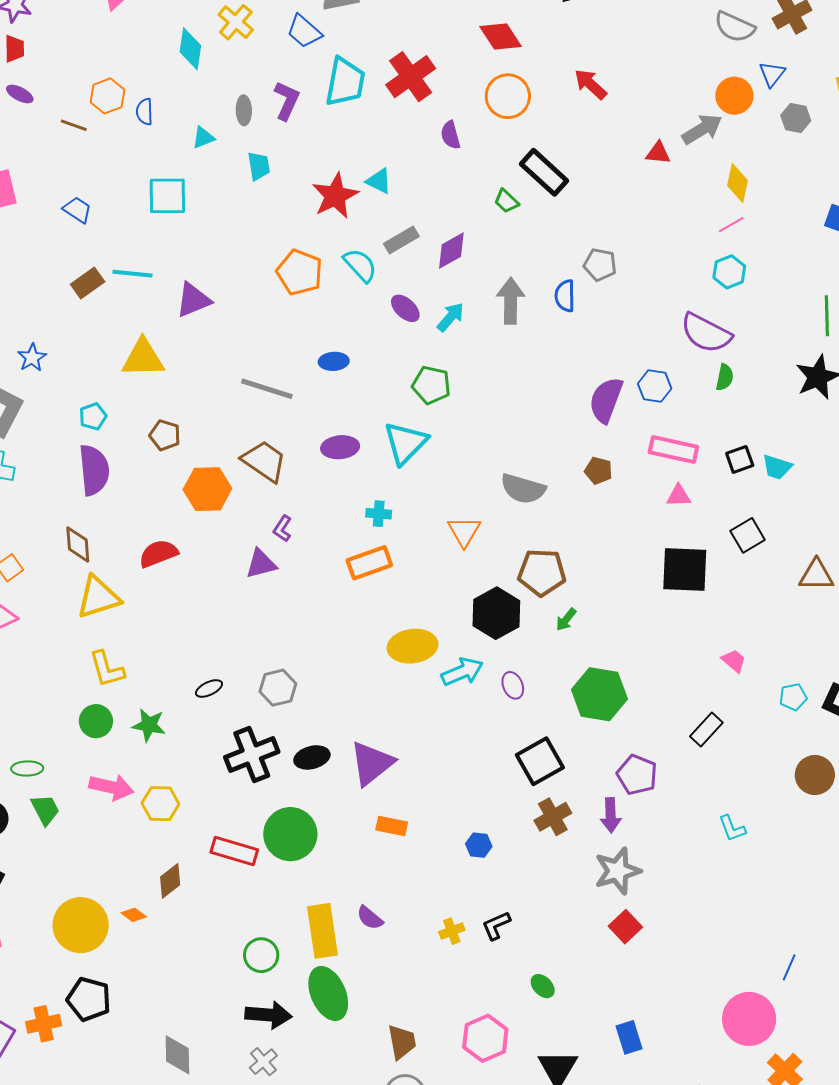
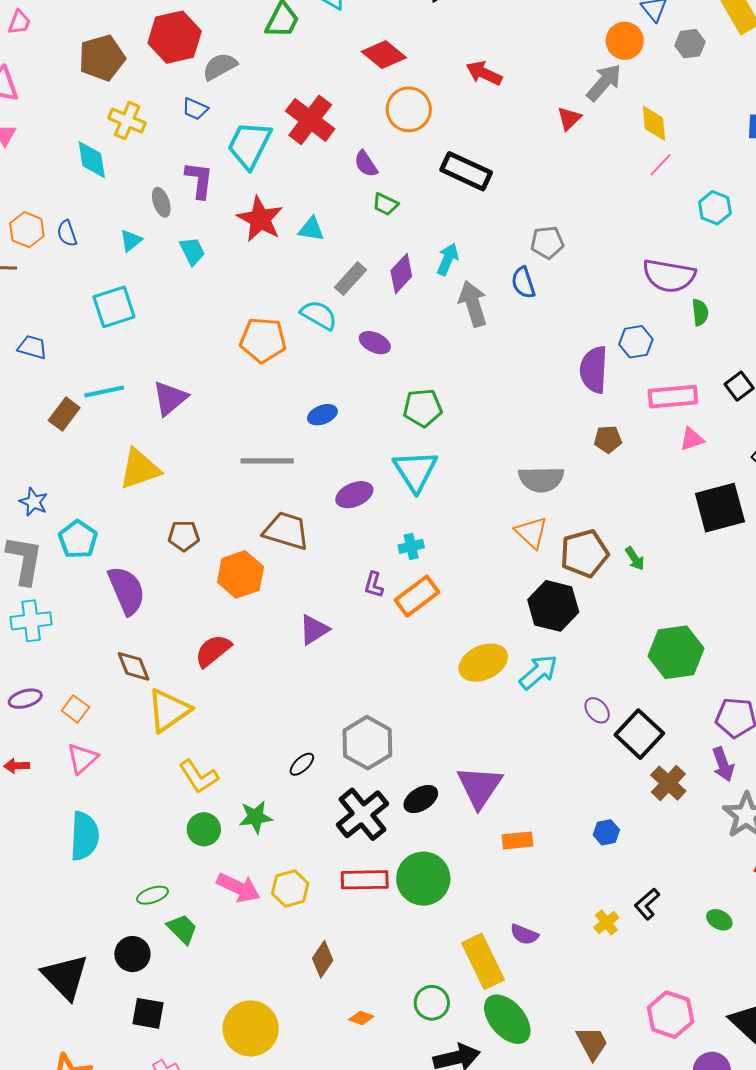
blue trapezoid: (304, 31) -> (195, 109), size x0.7
cyan trapezoid: (345, 82) -> (249, 145), turned -146
red triangle: (658, 153) -> (569, 118), turned -32
red star: (335, 196) -> (260, 219), moved
green trapezoid: (506, 201) -> (385, 204), moved
cyan hexagon: (729, 272) -> (715, 208), moved
cyan arrow: (451, 317) -> (448, 259), moved
cyan pentagon: (93, 416) -> (78, 539), moved, size x1.4
purple L-shape: (282, 529) -> (374, 585), moved
orange triangle: (464, 531) -> (531, 532), moved
green arrow: (566, 620) -> (635, 559), moved, turned -55
purple ellipse: (513, 685) -> (597, 710), moved
gray hexagon: (278, 688) -> (367, 743), size x1.4
pink arrow: (111, 787) -> (238, 888), turned 30
red rectangle: (234, 851) -> (365, 880), moved
orange diamond: (134, 915) -> (361, 1018), moved
green ellipse: (543, 986) -> (719, 920), moved

